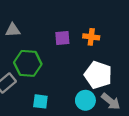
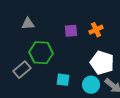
orange cross: (91, 37) -> (96, 30), turned -32
cyan square: (40, 101) -> (63, 80), moved

